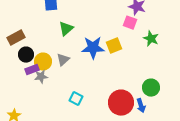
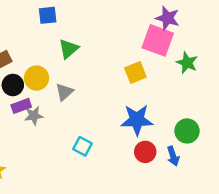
pink square: (130, 23) -> (158, 40), size x1.6
blue star: (93, 48) -> (137, 120), moved
yellow circle: (43, 62) -> (37, 78), moved
red circle: (121, 103) -> (145, 152), size x0.6

